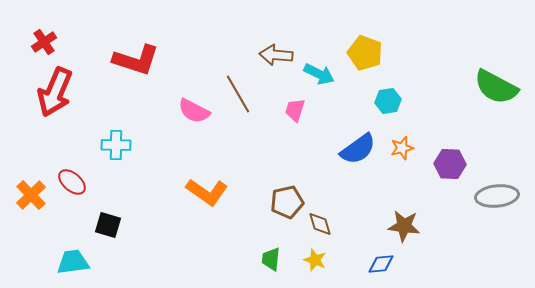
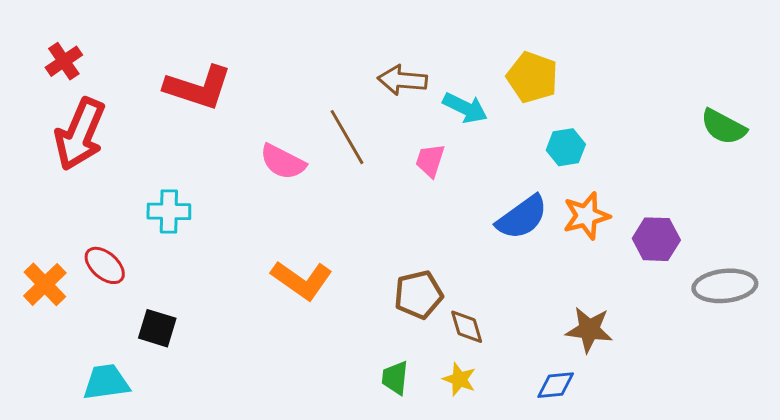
green semicircle: (496, 87) -> (723, 127), size x0.7
orange star: (402, 148) -> (586, 216), size x1.4

